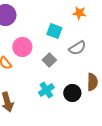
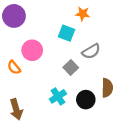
orange star: (79, 13) -> (83, 14), moved
gray square: (49, 60) -> (71, 67), moved

